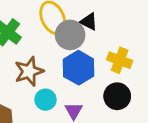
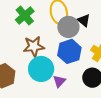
cyan circle: (46, 100) -> (41, 69), size x1.6

